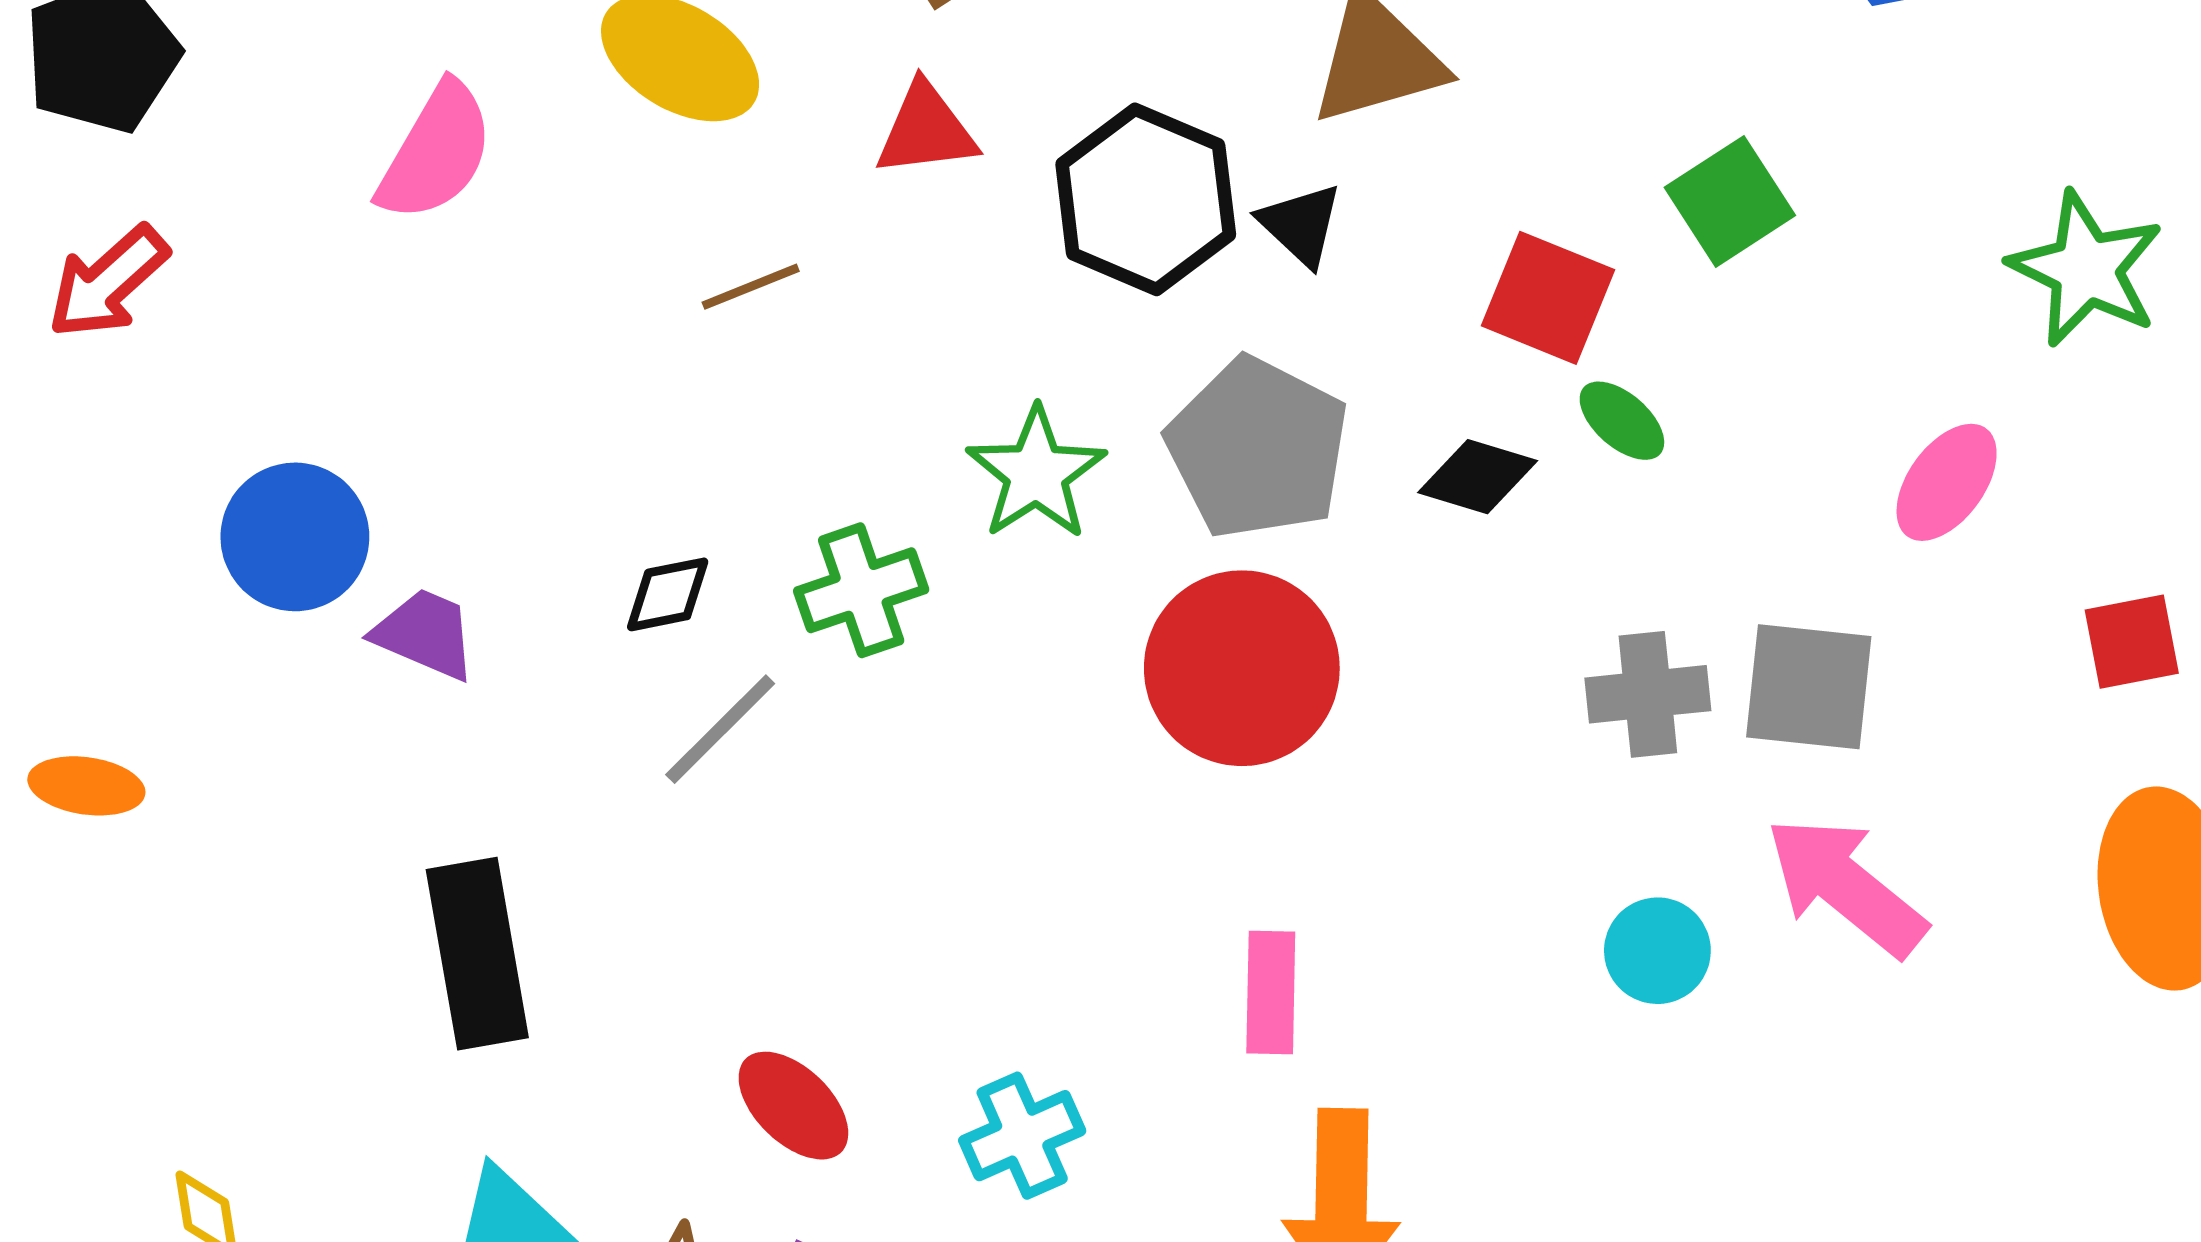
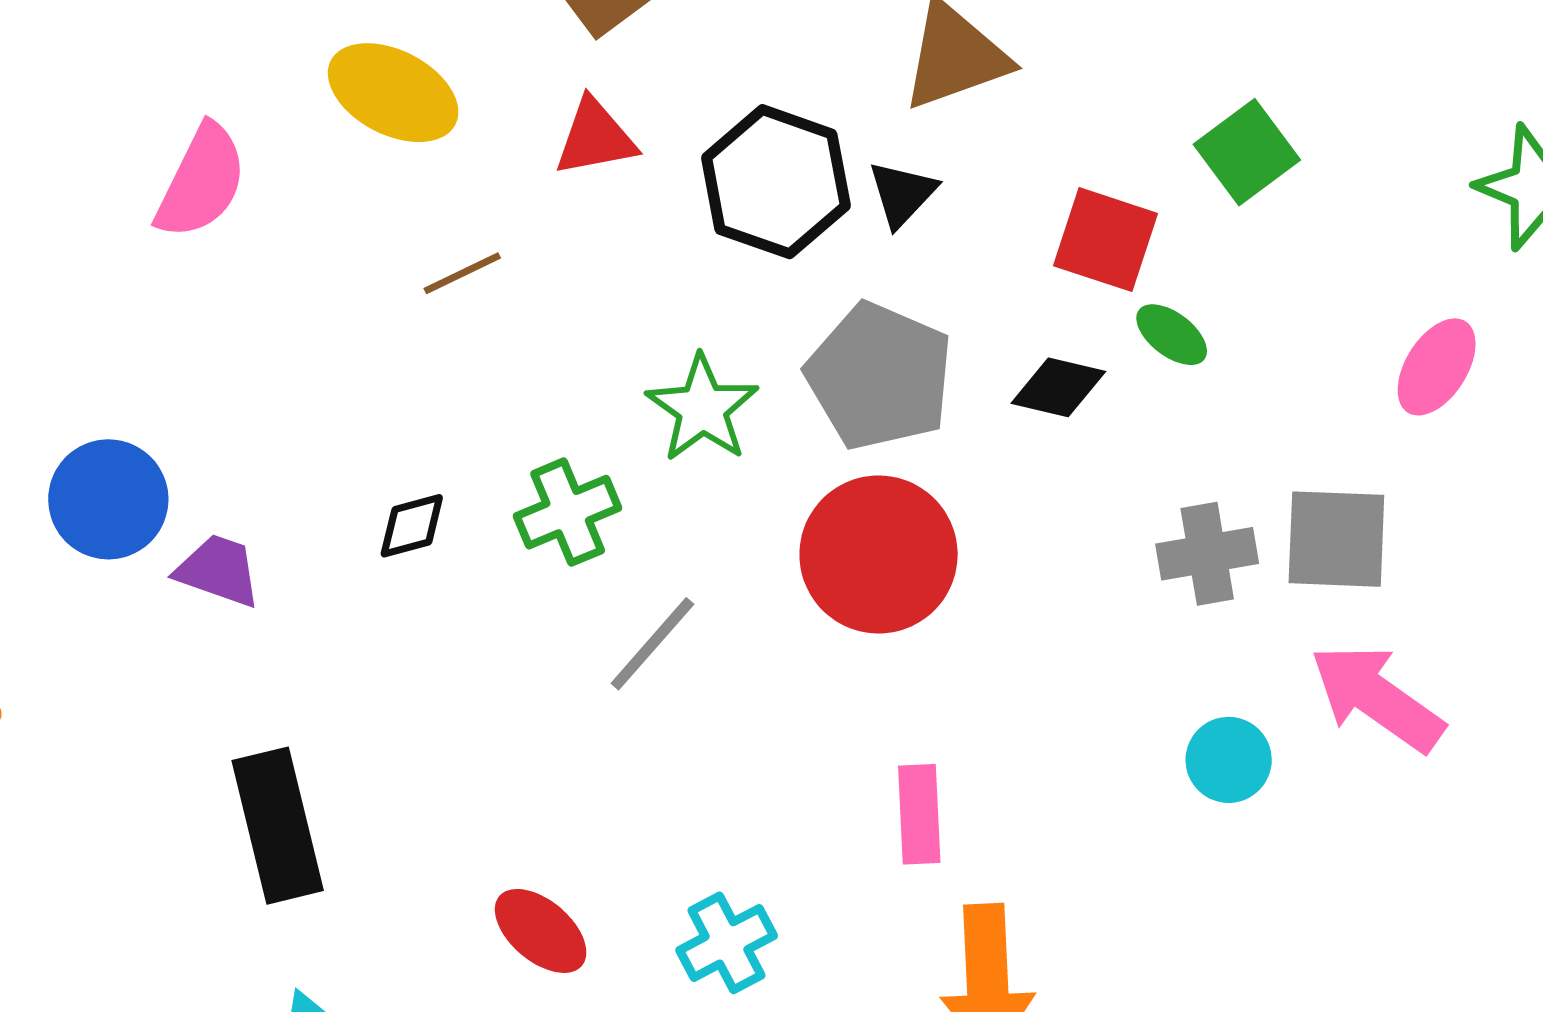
black triangle: (1301, 225) -> (902, 194), turned 34
gray line: (720, 729) -> (652, 644), moved

